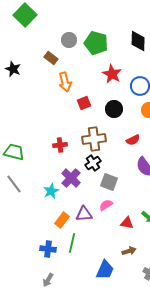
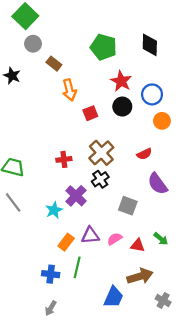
gray circle: (69, 40) -> (33, 44), moved
black circle: (114, 109) -> (122, 107), moved
brown cross: (94, 139) -> (101, 153), turned -35
gray square: (109, 182) -> (128, 206), moved
pink semicircle: (106, 205) -> (115, 239), moved
brown arrow: (129, 251) -> (140, 276), size x1.6

